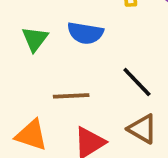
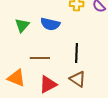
black line: (137, 82) -> (77, 53), turned 42

